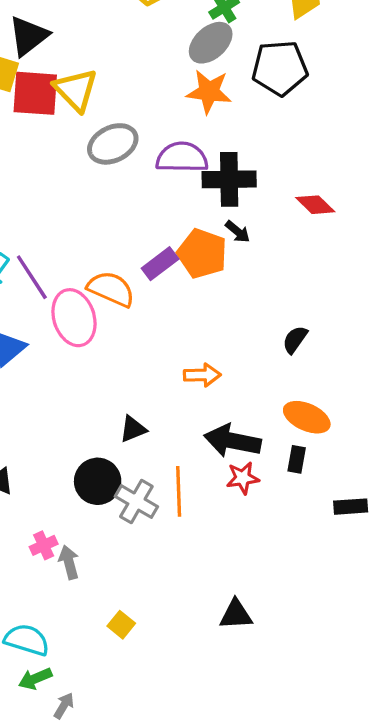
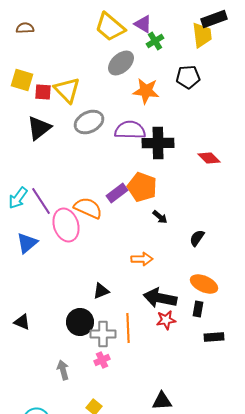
black triangle: (28, 36) -> (39, 128), moved
gray ellipse: (211, 43) -> (121, 63), moved
black pentagon: (280, 68) -> (188, 77), size x0.7
red square: (35, 93) -> (43, 92), size x0.6
black arrow: (238, 232) -> (160, 217), moved
gray cross: (136, 502) -> (103, 334), turned -30
black rectangle: (351, 507) -> (214, 337), moved
pink cross: (44, 545) -> (102, 360), moved

